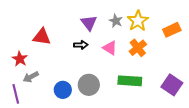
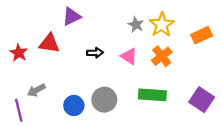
purple triangle: (89, 23) -> (71, 16), moved, turned 42
red star: (20, 59) -> (19, 53), moved

